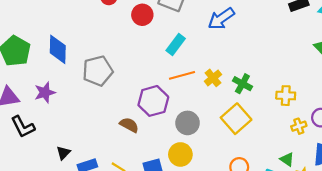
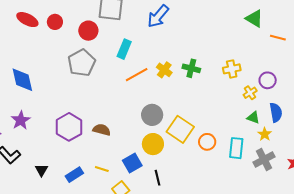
gray pentagon: (98, 71) -> (82, 63), moved
purple hexagon: (153, 101) -> (69, 127), moved
yellow square: (236, 119) -> (180, 129), moved
black triangle: (63, 153) -> (41, 170), moved
green triangle: (287, 159) -> (253, 118), moved

